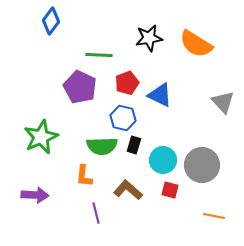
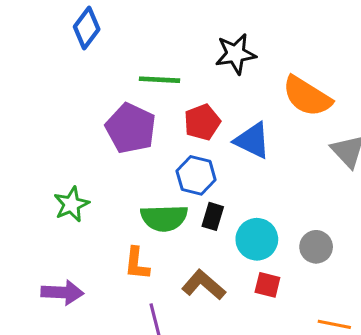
orange semicircle: (196, 44) -> (307, 96), moved
green star: (41, 137) -> (71, 204), size x0.7
gray circle: (202, 165) -> (316, 247), size x0.6

